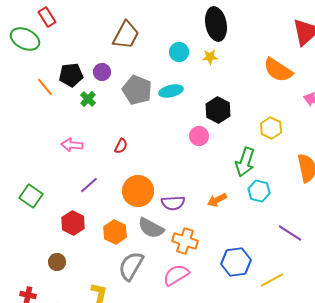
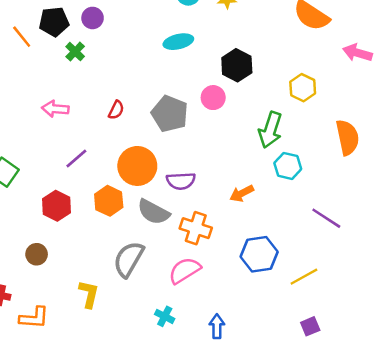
gray pentagon: (137, 90) -> (170, 114), moved
orange arrow: (217, 200) -> (242, 193), moved
orange hexagon: (115, 232) -> (109, 201), moved

